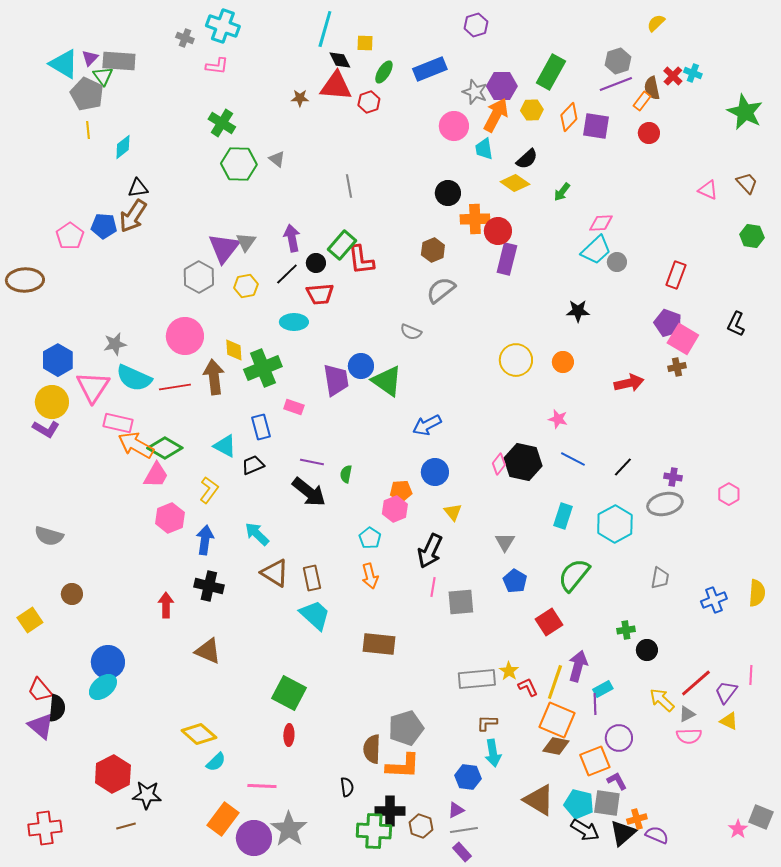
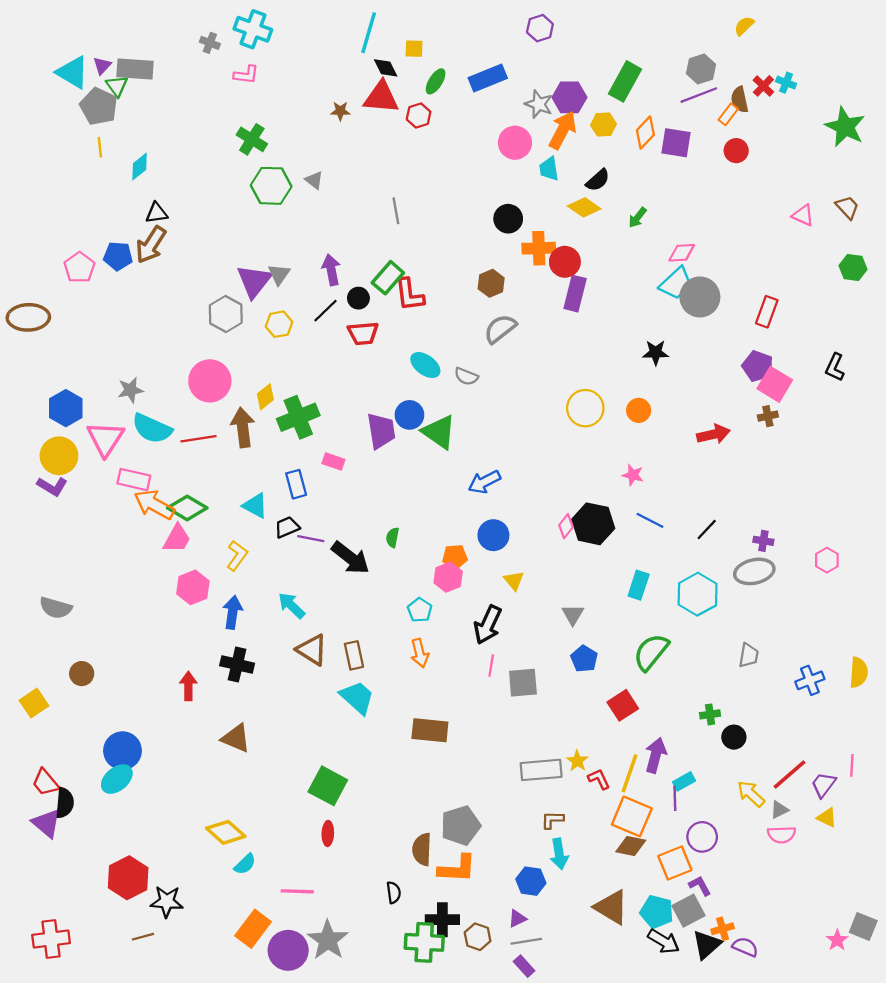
gray circle: (617, 262) -> (700, 297), size x1.8
cyan ellipse: (294, 322) -> (425, 365), moved, turned 36
yellow diamond: (234, 350) -> (265, 397), turned 55
purple line: (312, 462) -> (311, 539), moved
gray square: (607, 803) -> (689, 911), turned -36

